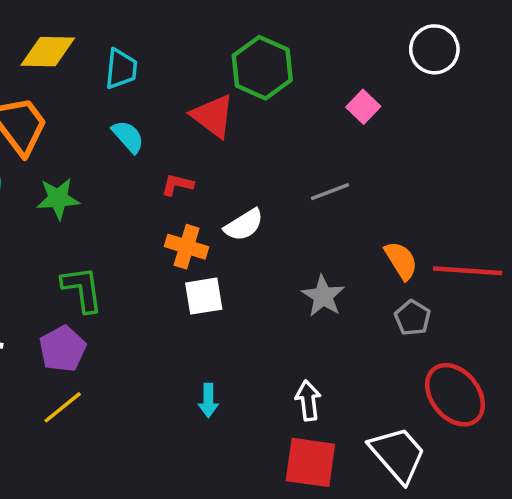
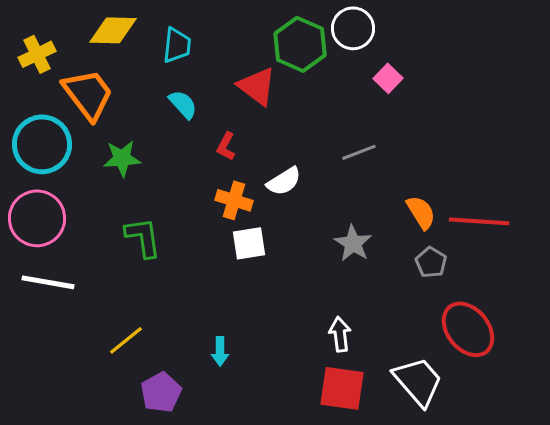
white circle: (434, 49) -> (353, 28), moved
red L-shape: (177, 185) -> (226, 146), turned -76
purple pentagon: (63, 349) -> (161, 392), moved
cyan arrow: (208, 400) -> (220, 351), moved

